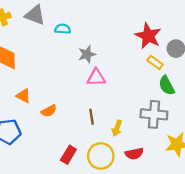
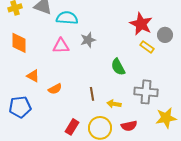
cyan semicircle: (63, 29) -> (67, 18), size x1.5
pink triangle: (96, 77) -> (61, 46), moved
green semicircle: (167, 85) -> (118, 67), moved
yellow arrow: (117, 128) -> (114, 104), turned 80

